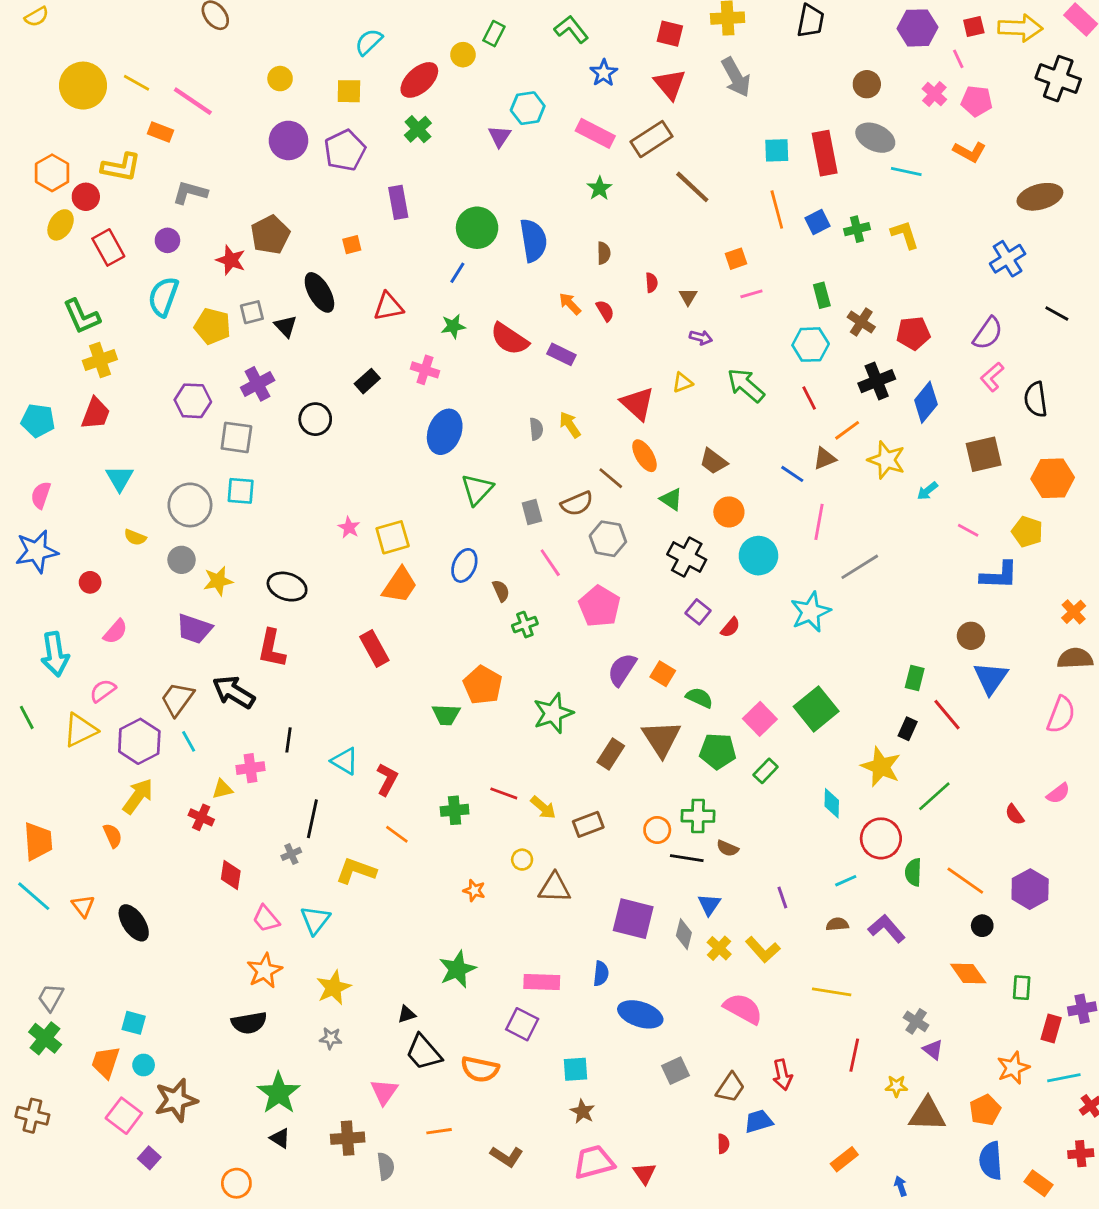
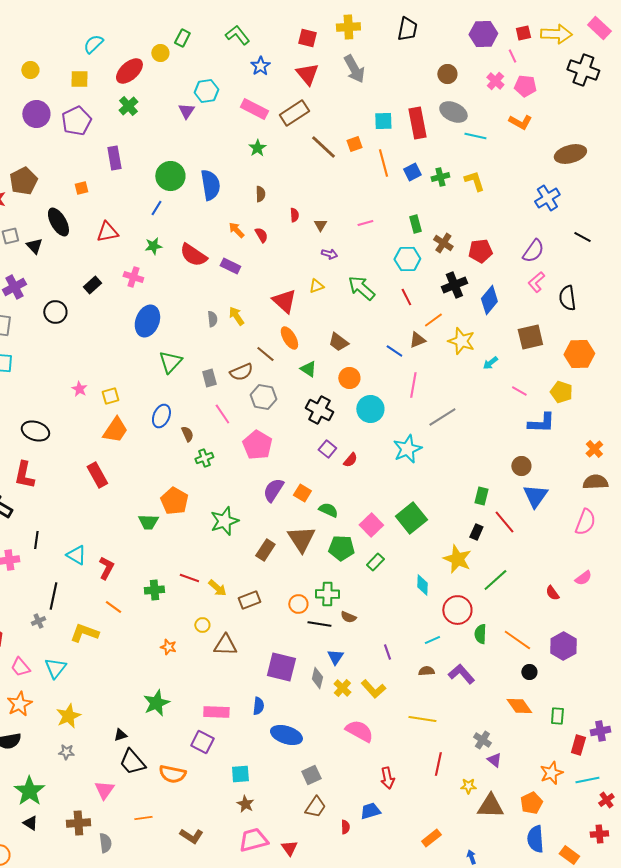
orange square: (736, 259) -> (354, 144), moved
yellow square: (393, 537) -> (110, 396), size x0.7
brown trapezoid: (730, 1088) -> (315, 807), moved

